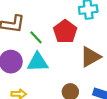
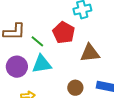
brown triangle: (90, 57) -> (90, 53), turned 30

